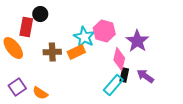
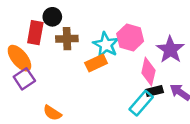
brown cross: (52, 52) -> (67, 39), moved
black rectangle: (124, 75) -> (154, 91), turned 64
purple square: (17, 87) -> (24, 79), moved

